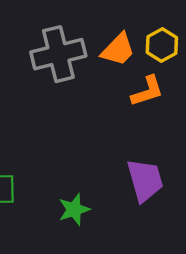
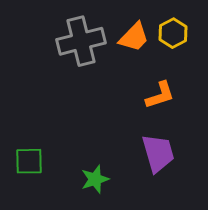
orange L-shape: (147, 91) -> (160, 95), moved

